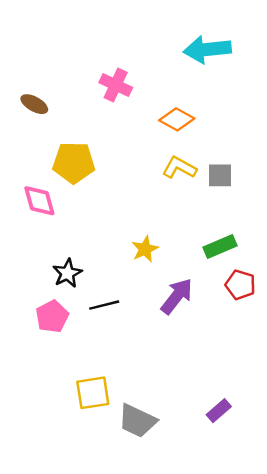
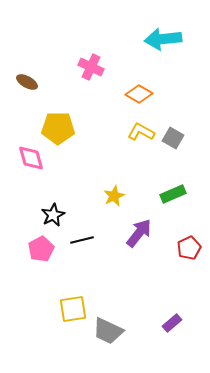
gray square: (220, 175) -> (173, 138), turned 30
red pentagon: (240, 285) -> (189, 248), moved, turned 30

